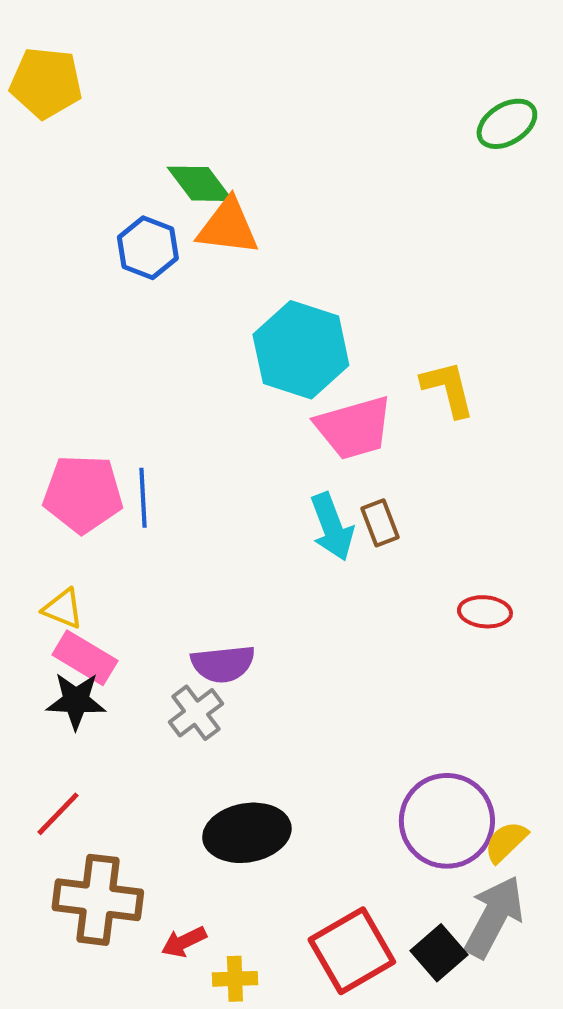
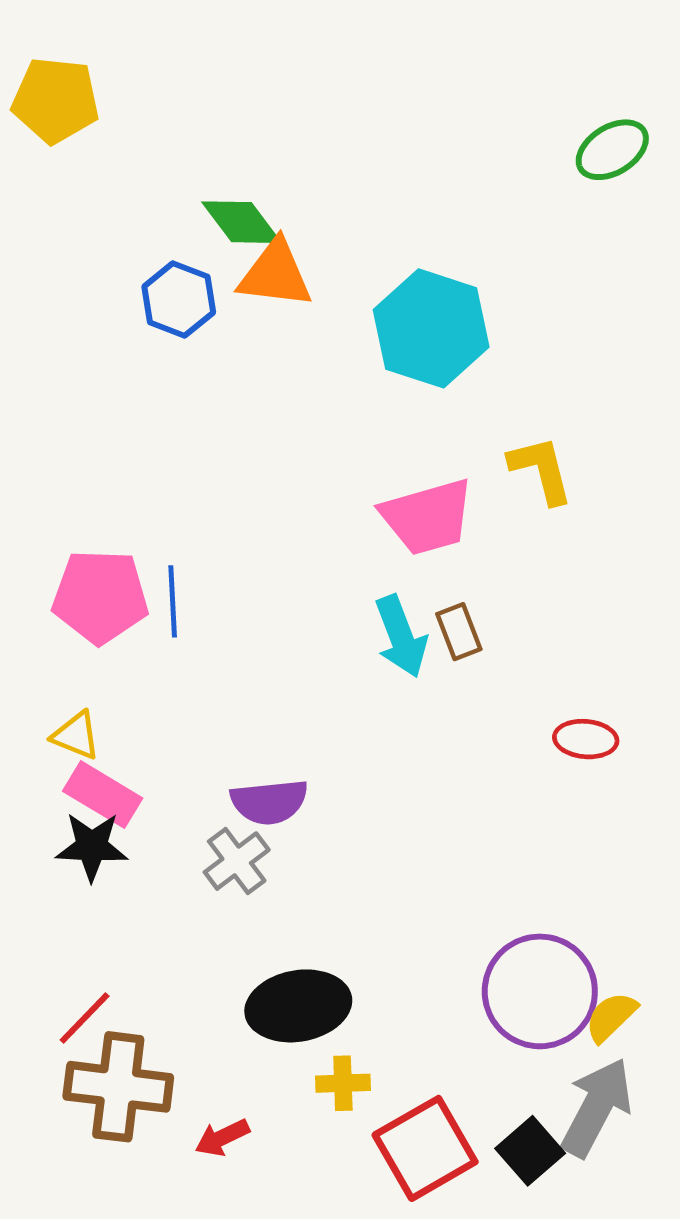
cyan hexagon: (301, 350) -> (431, 328), moved
red line: (58, 814) -> (85, 1018), moved
yellow cross: (235, 979) -> (343, 1083), moved

